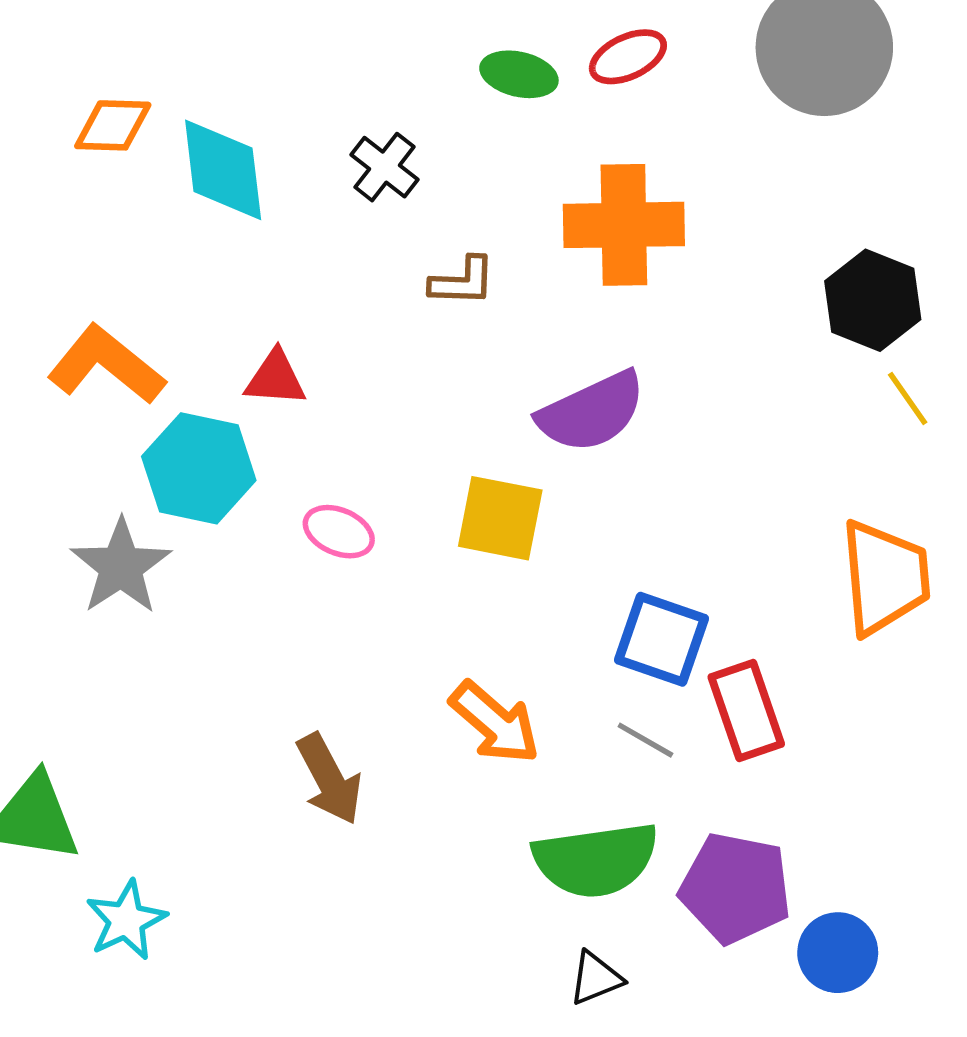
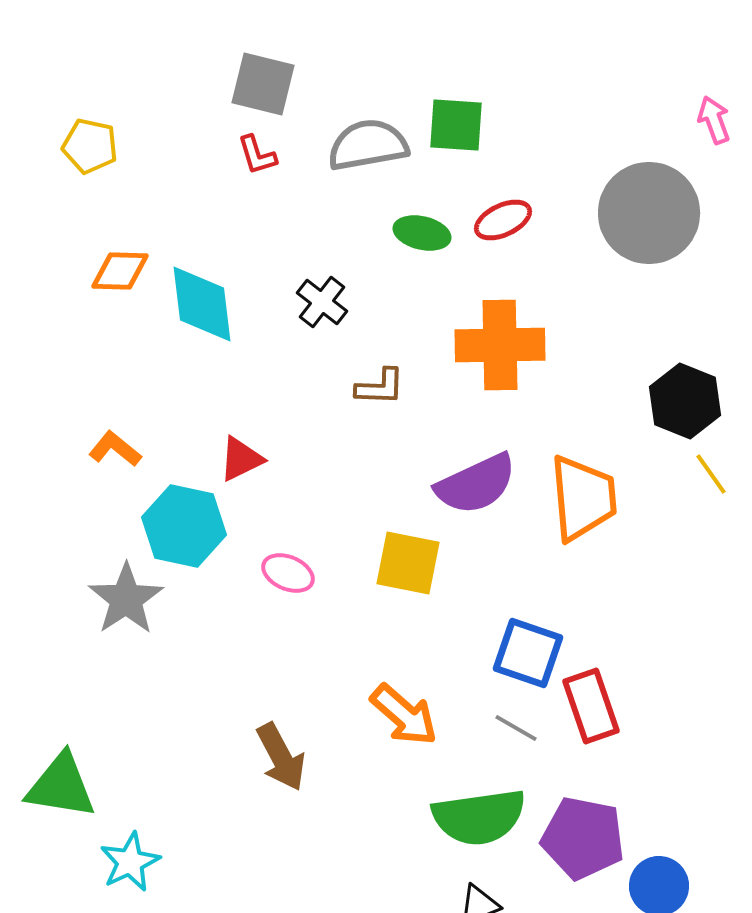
orange L-shape: (106, 365) -> (115, 449), size x0.6
red triangle: (276, 378) -> (241, 459), turned -30
orange trapezoid: (885, 577) -> (583, 498), moved

